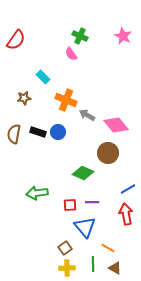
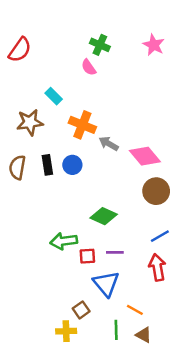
brown star: (24, 98) -> (30, 122), size x1.5
black rectangle: (38, 132) -> (47, 165), turned 63
brown circle: (108, 153) -> (156, 191), moved
green arrow: (37, 193) -> (64, 241), moved
yellow cross: (67, 268) -> (66, 331), moved

